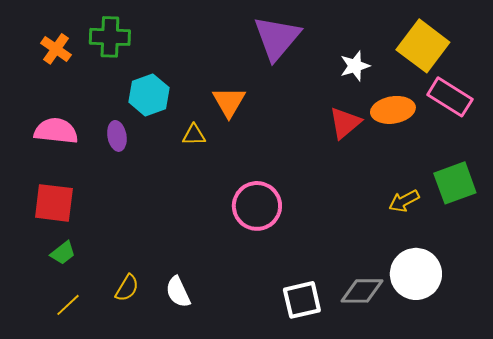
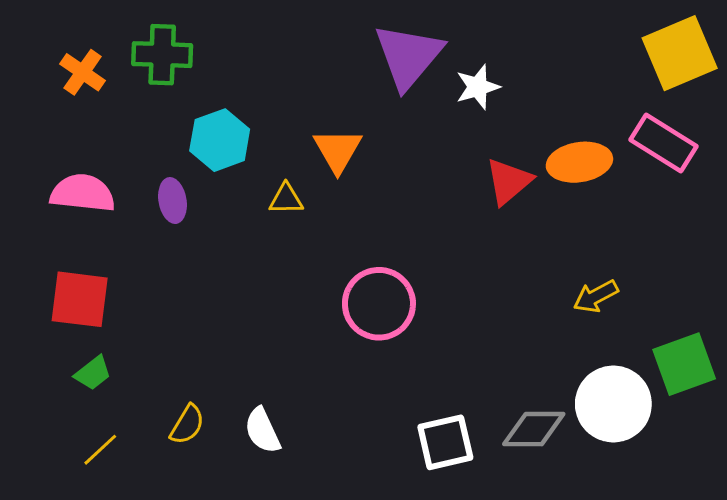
yellow square: (423, 46) -> (680, 53), moved, turned 30
white star: (355, 66) -> (478, 87), moved
green square: (455, 183) -> (684, 364), moved

